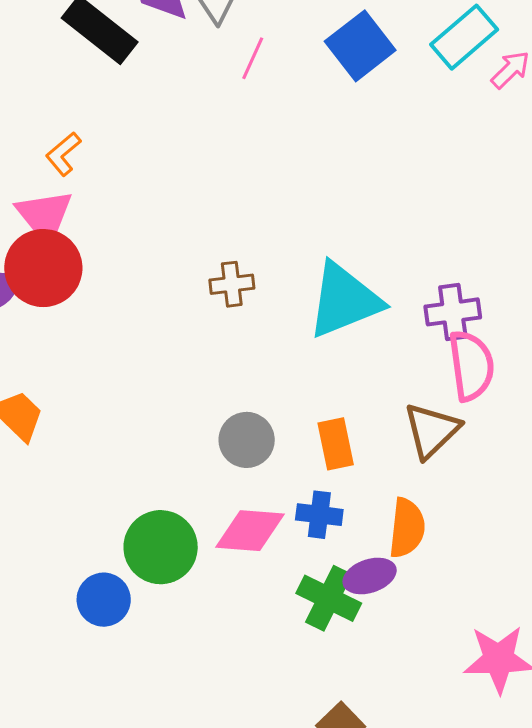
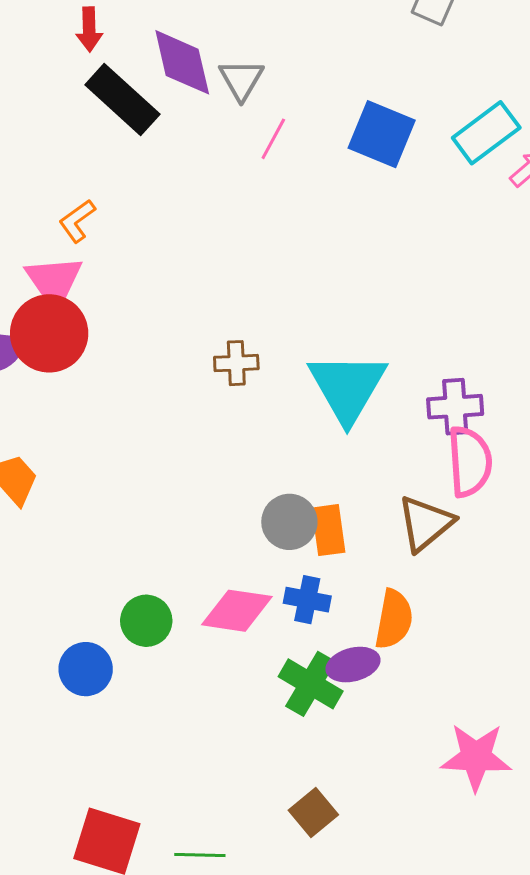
blue square: (360, 46) -> (382, 134), turned -34
cyan triangle: (344, 300) -> (347, 387), turned -42
gray circle: (247, 440) -> (289, 522), moved
green circle: (161, 547) -> (146, 621), size x0.7

